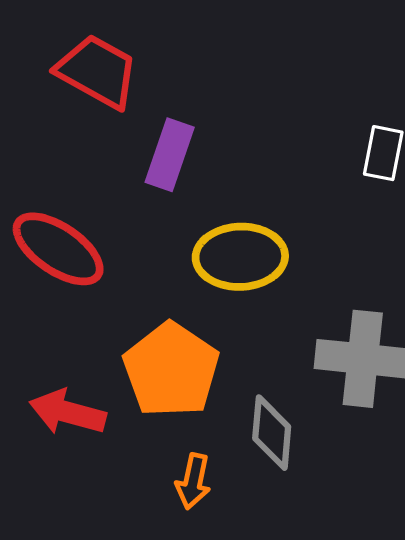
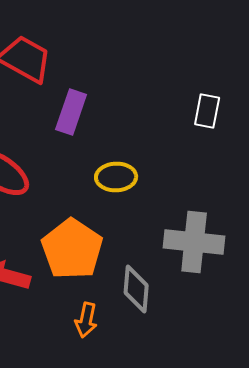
yellow ellipse: (240, 257) -> (116, 177), size x0.7

